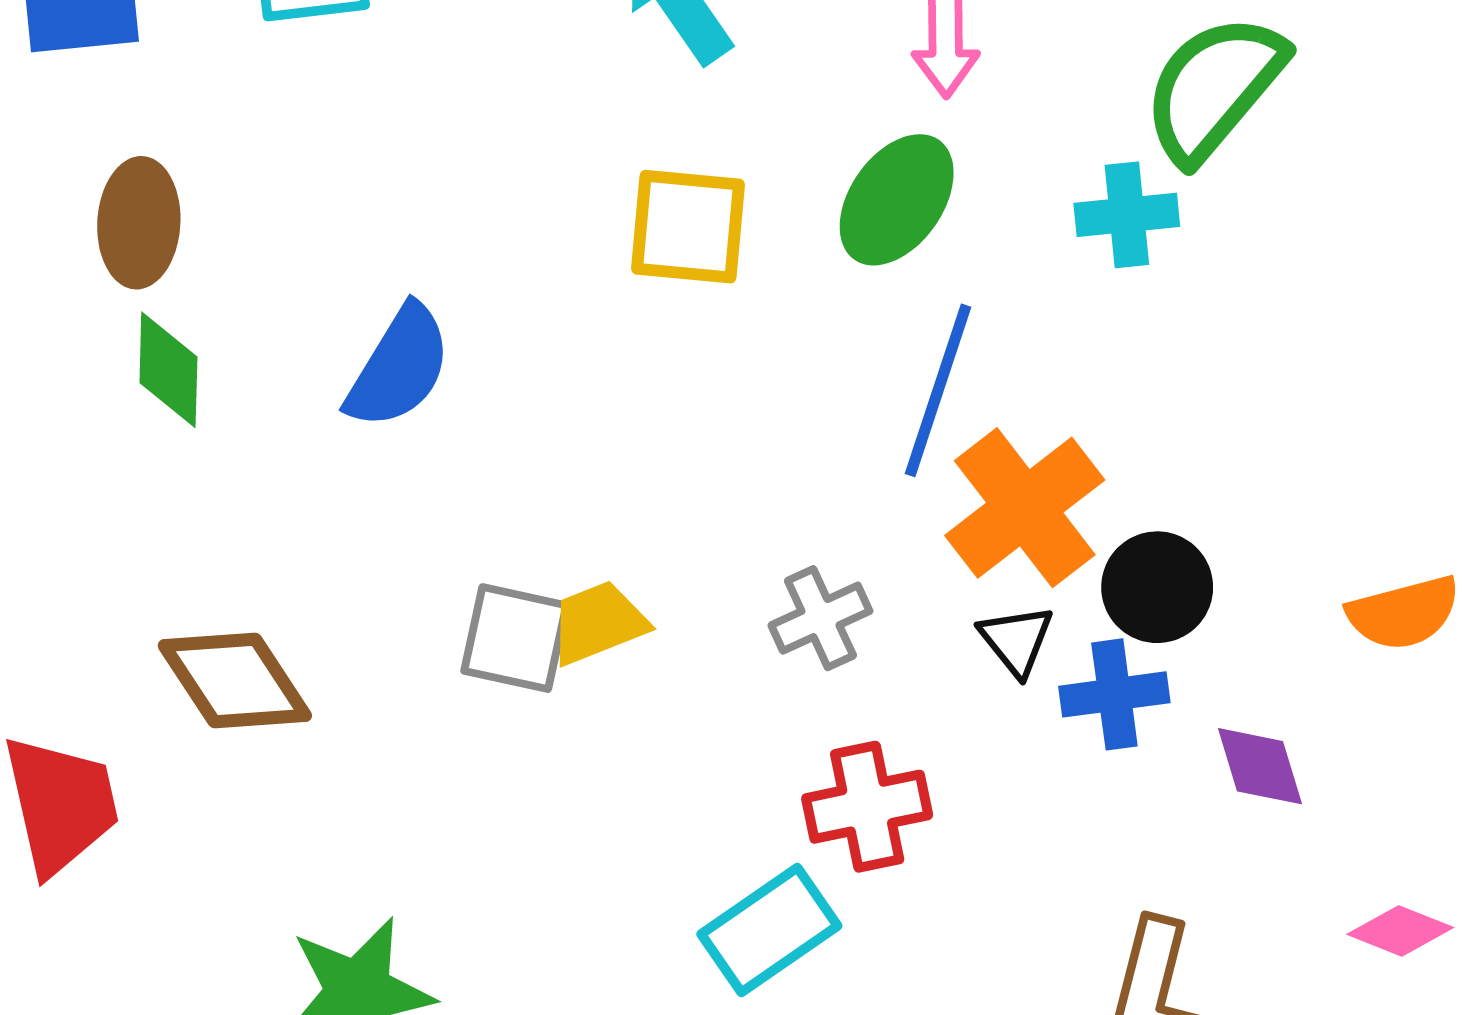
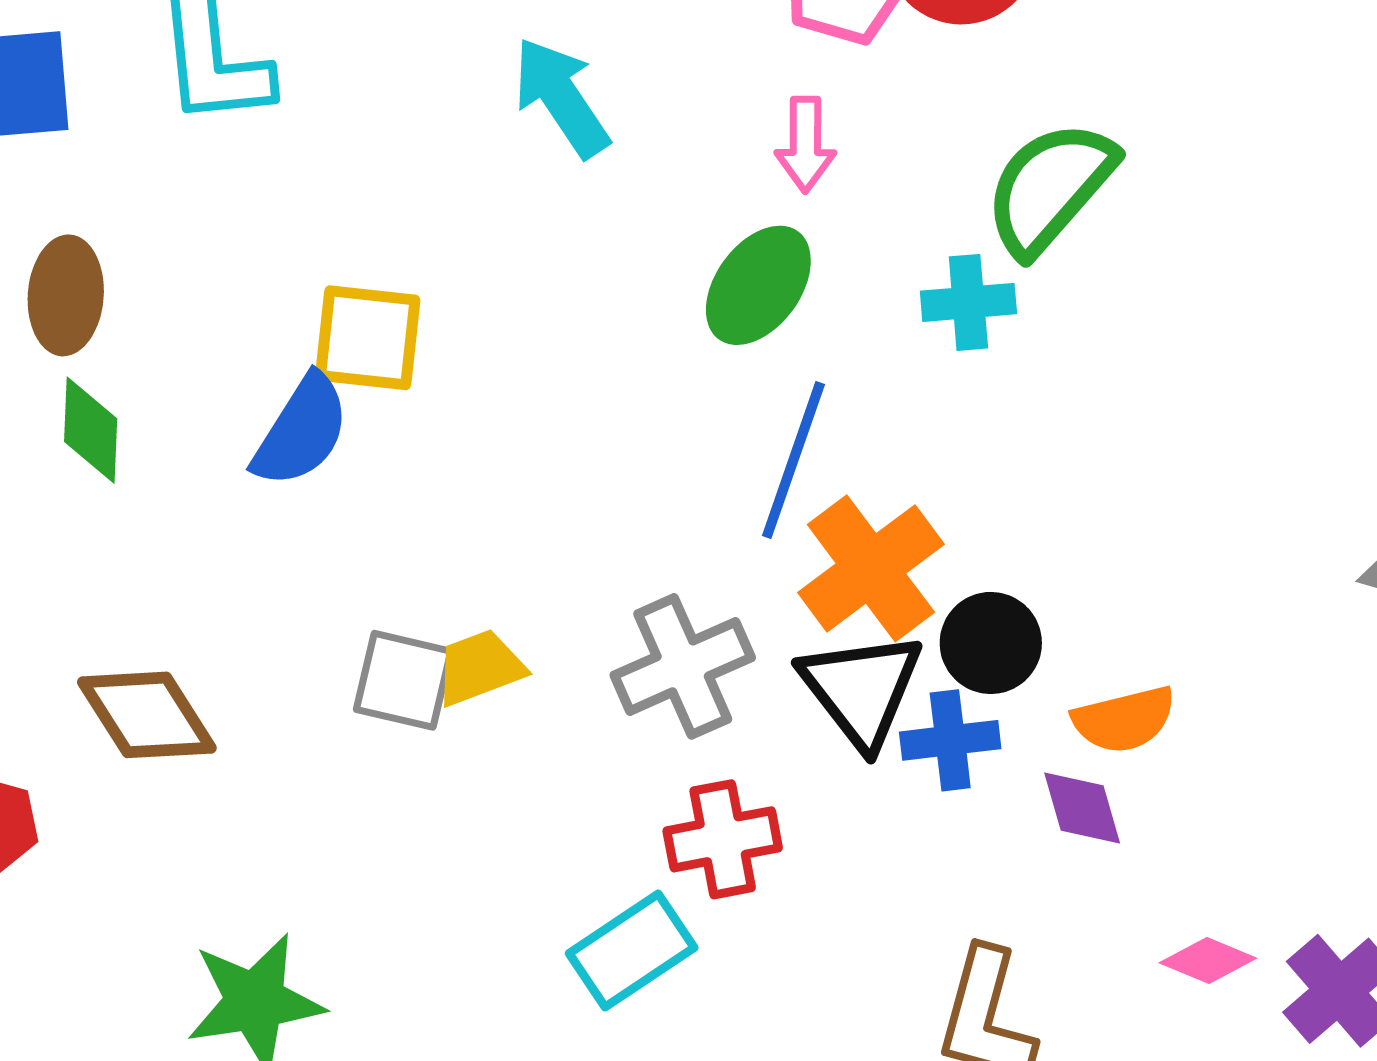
yellow square: (688, 227) -> (368, 338), moved
orange semicircle: (1404, 613) -> (1124, 719), moved
gray cross: (820, 618) -> (683, 666), size x1.5
black triangle: (1016, 640) -> (861, 689), size x1.8

